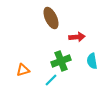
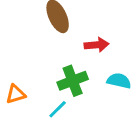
cyan semicircle: (92, 61) -> (119, 81), turned 112

